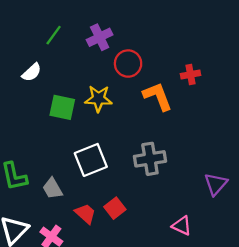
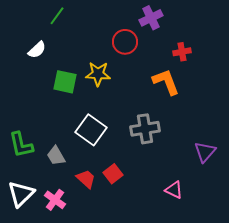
purple cross: (100, 37) -> (151, 18), moved
orange L-shape: (158, 96) -> (166, 82), moved
white square: (91, 160) -> (91, 130), turned -32

